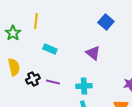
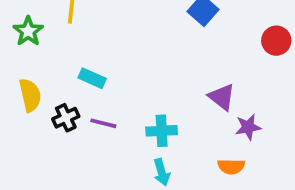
cyan rectangle: (50, 49) -> (92, 78), moved
purple triangle: (93, 53) -> (222, 97), moved

